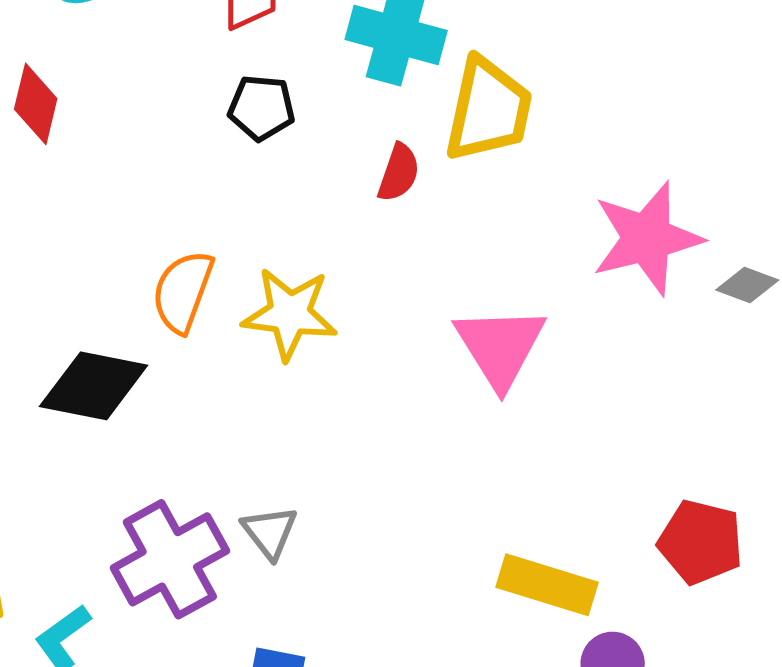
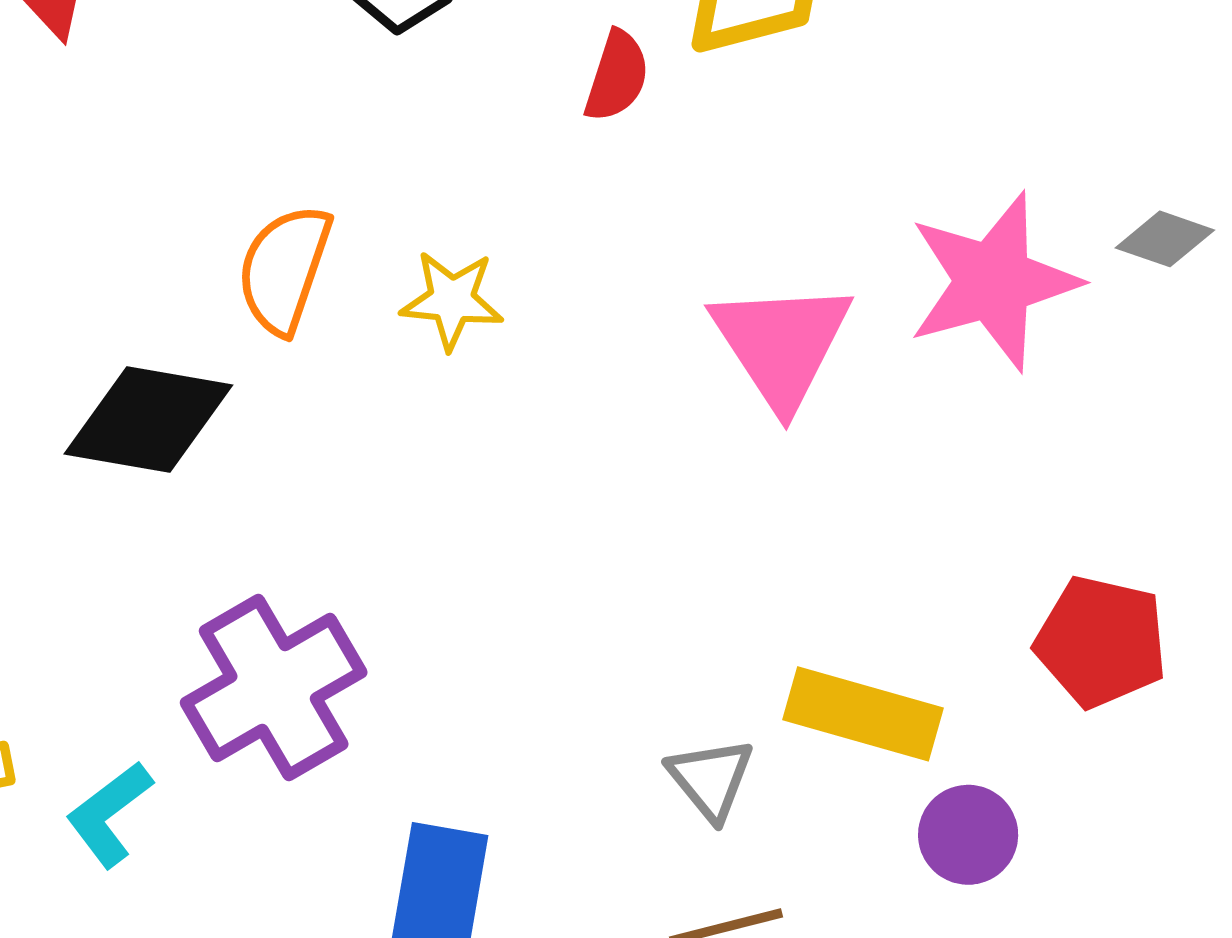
pink star: (647, 238) -> (993, 281), moved
yellow star: (290, 314) -> (452, 300), size x0.7
gray triangle: (270, 532) -> (711, 779), moved

